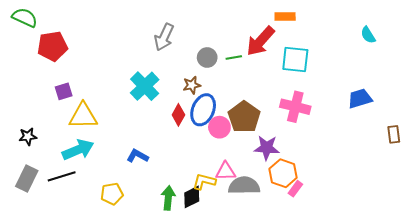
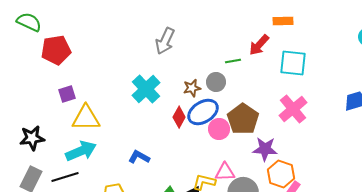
red arrow: (260, 41) -> (259, 45), size x0.7
gray circle: (207, 57) -> (216, 82), moved
pink cross: (295, 107) -> (293, 109), turned 36
blue ellipse: (203, 110) -> (203, 112), turned 36
black star: (28, 136) -> (32, 138), size x1.4

